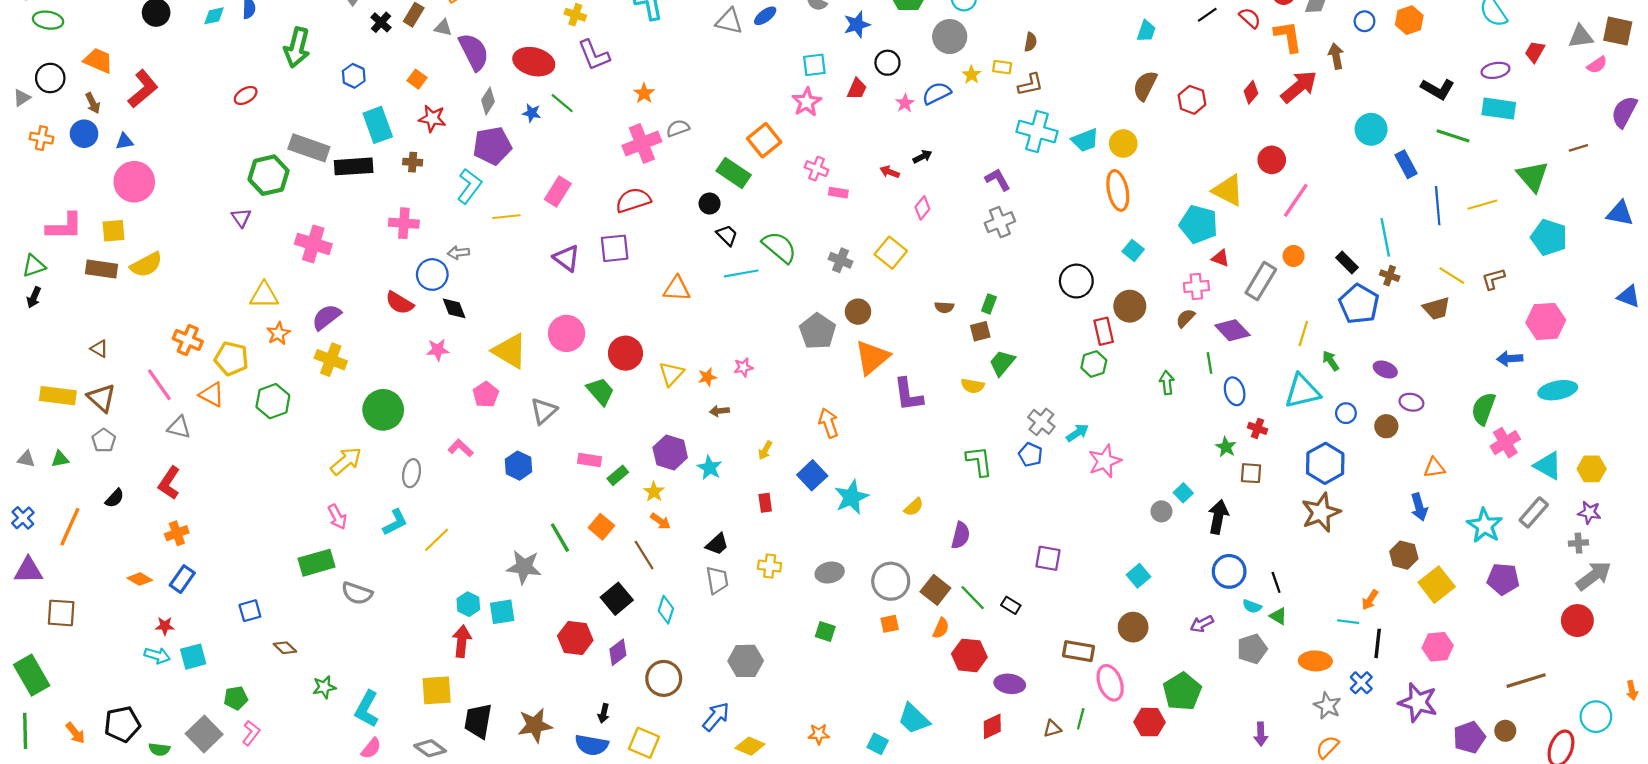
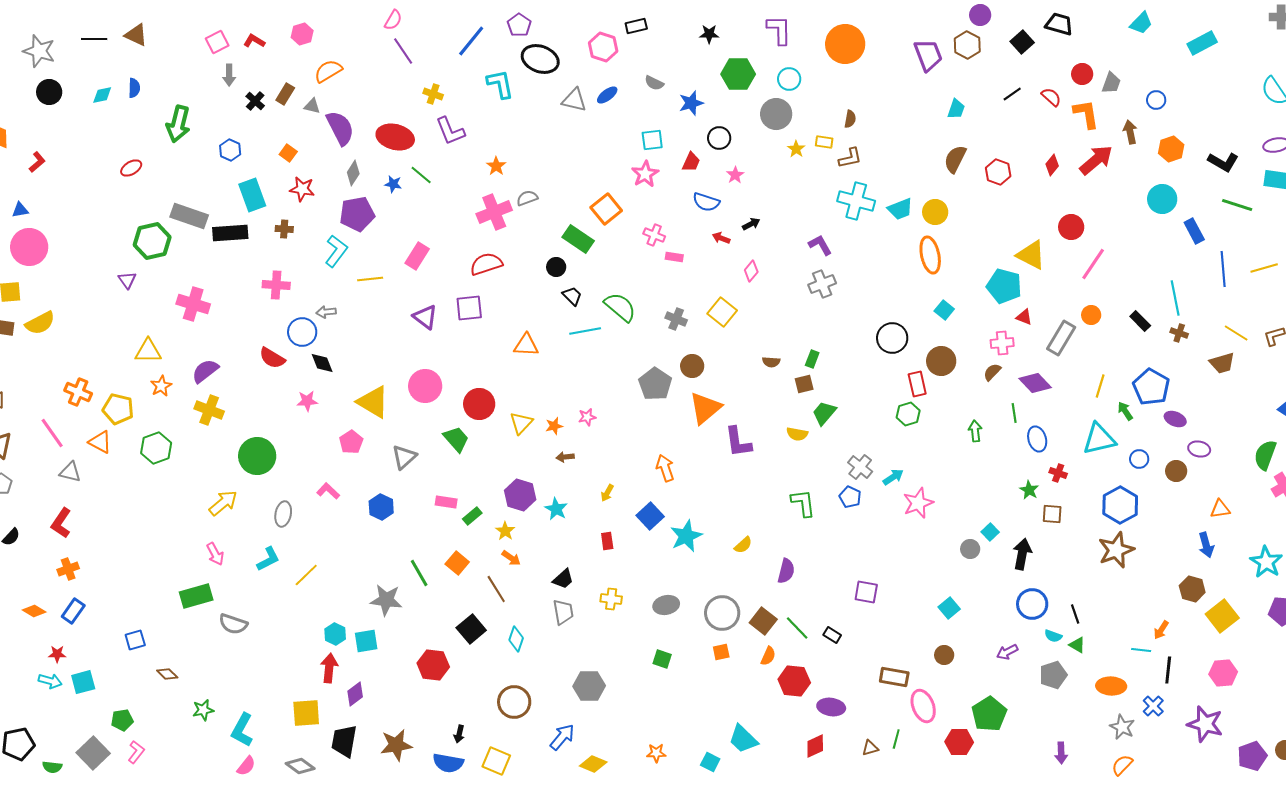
orange hexagon: (1409, 20) -> (1171, 149), moved
red L-shape: (143, 89) -> (37, 162), size x0.6
blue semicircle: (937, 93) -> (706, 202), moved, turned -136
blue pentagon: (1359, 304) -> (1151, 387), moved
brown circle: (1133, 627) -> (944, 655), size x0.7
purple diamond: (618, 652) -> (355, 694), moved

